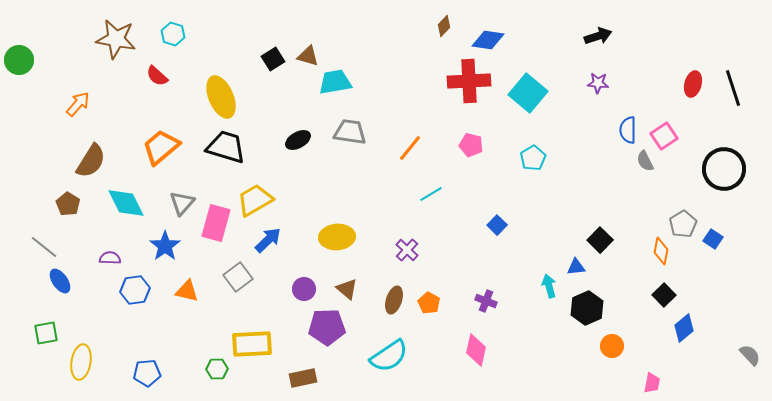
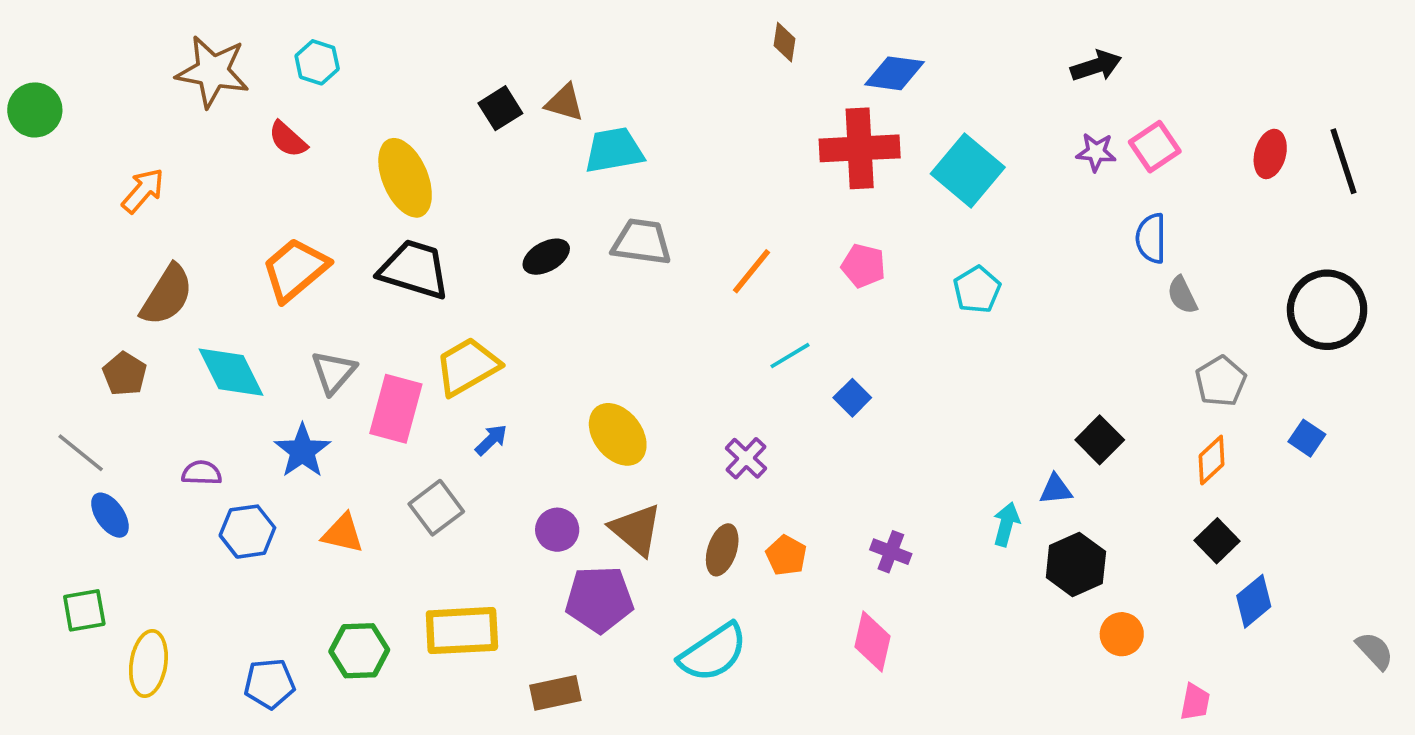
brown diamond: (444, 26) -> (784, 42), moved, turned -35
pink square: (664, 136) -> (1155, 147), moved
gray pentagon: (683, 224) -> (1221, 381), moved
blue square: (497, 225) -> (852, 398), moved
yellow ellipse: (337, 237) -> (618, 434), turned 56
blue arrow: (268, 240) -> (491, 440), size x0.7
orange diamond: (661, 251) -> (1212, 460), turned 36
cyan arrow: (549, 286) -> (1006, 524), turned 30
brown triangle: (347, 289) -> (636, 530), size x1.4
green hexagon: (217, 369) -> (359, 651), moved, size x1.4

